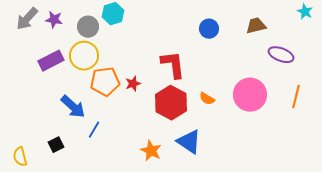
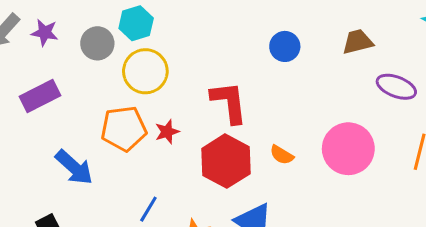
yellow circle: (84, 56) -> (145, 71), moved
blue line: (94, 130) -> (148, 209), moved

